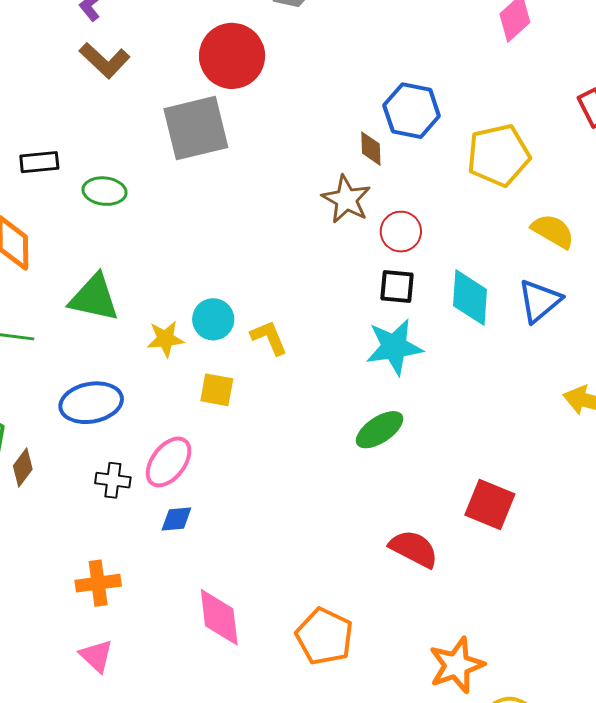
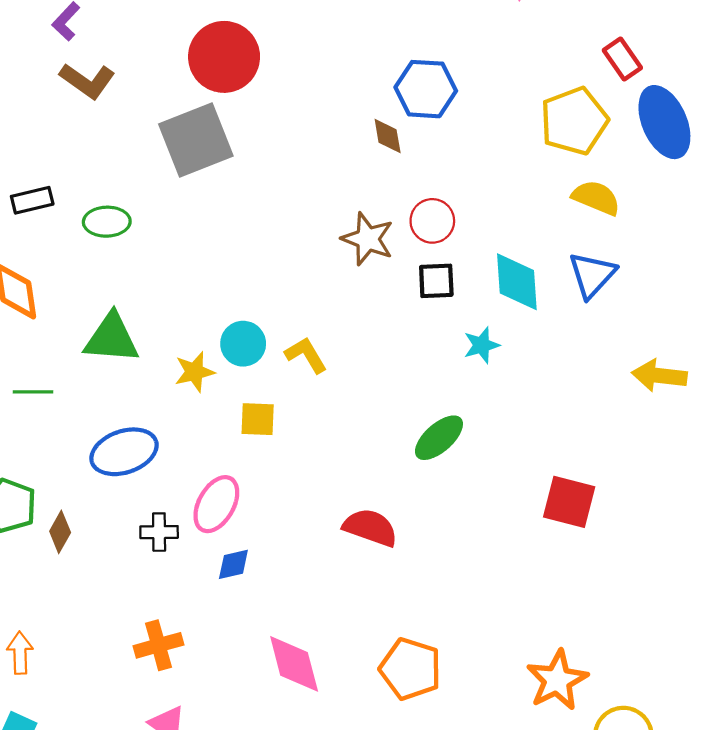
yellow pentagon: (498, 155) -> (574, 121), moved
brown star: (346, 199) -> (368, 239), moved
cyan star: (394, 347) -> (482, 345), moved, size x0.6
red semicircle: (414, 549) -> (370, 527), moved

